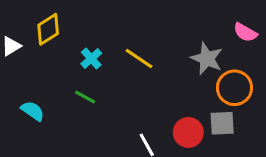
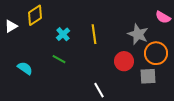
yellow line: (139, 59) -> (94, 34), turned 48
red circle: (188, 132) -> (124, 61), moved

